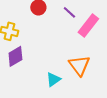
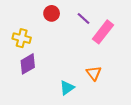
orange triangle: (79, 65) -> (94, 73), size x0.7

